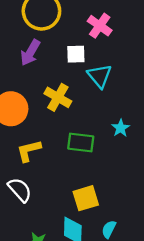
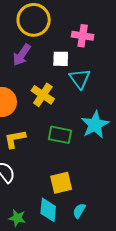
pink cross: (100, 26) -> (83, 36), turned -30
cyan star: (121, 128) -> (95, 125), size x1.8

